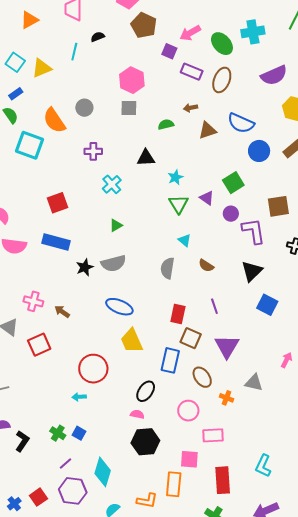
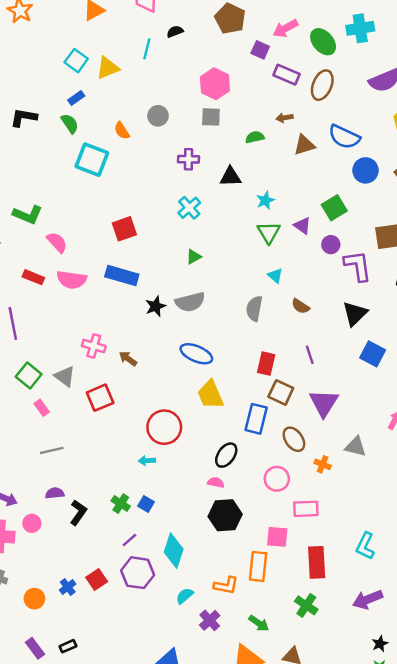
orange semicircle: (54, 120) -> (122, 131), size x0.6
purple cross: (93, 151) -> (189, 159), moved

